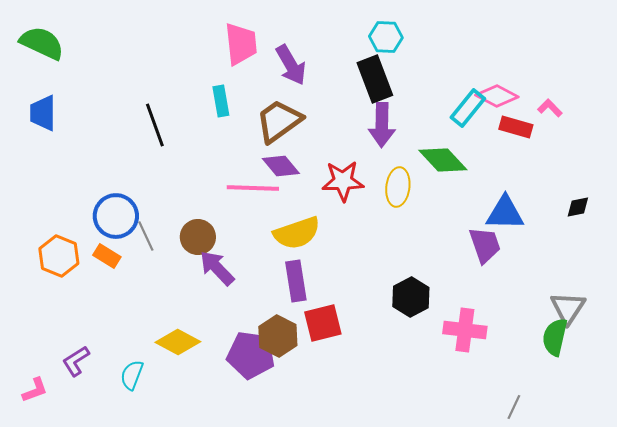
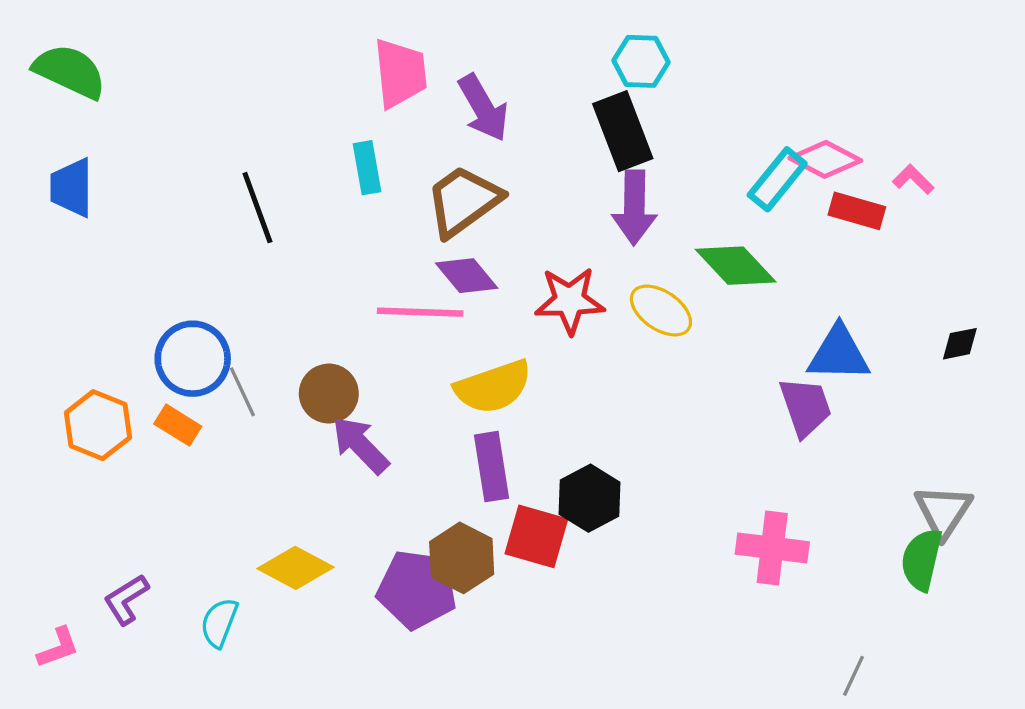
yellow ellipse: (398, 187) -> (661, 310), turned -63
black hexagon: (411, 297) -> (590, 498), moved
red square: (323, 323) -> (536, 536), turned 30

